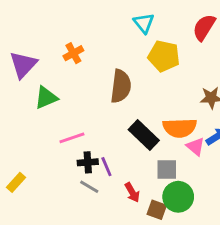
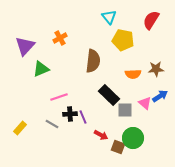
orange semicircle: (180, 128) -> (133, 74), moved, size x0.7
gray square: (167, 169) -> (125, 110), moved
gray line: (89, 187) -> (52, 124), moved
red arrow: (132, 192) -> (101, 135), turned -32

